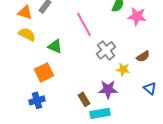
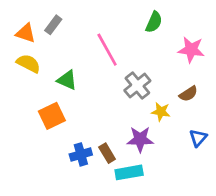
pink star: (137, 16) -> (191, 50), moved
blue triangle: (150, 88) -> (198, 138), turned 32
blue cross: (37, 100) -> (81, 154), moved

